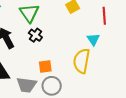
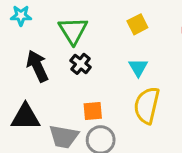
cyan triangle: (93, 39) -> (138, 67), moved

